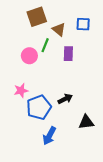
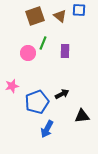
blue square: (83, 24) -> (79, 10), moved
brown triangle: (59, 29) -> (60, 16), moved
pink star: (21, 90) -> (12, 86), moved

